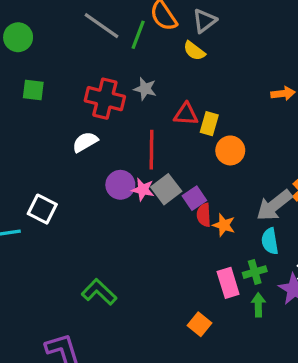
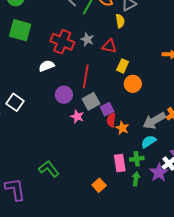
yellow semicircle: (194, 51) -> (120, 21), turned -144
green square: (33, 90) -> (20, 30), size x1.6
red triangle: (186, 114) -> (109, 46), moved
pink star: (143, 190) -> (77, 117), moved
cyan semicircle: (270, 241) -> (148, 142), turned 56
green L-shape: (99, 292) -> (49, 169), moved

